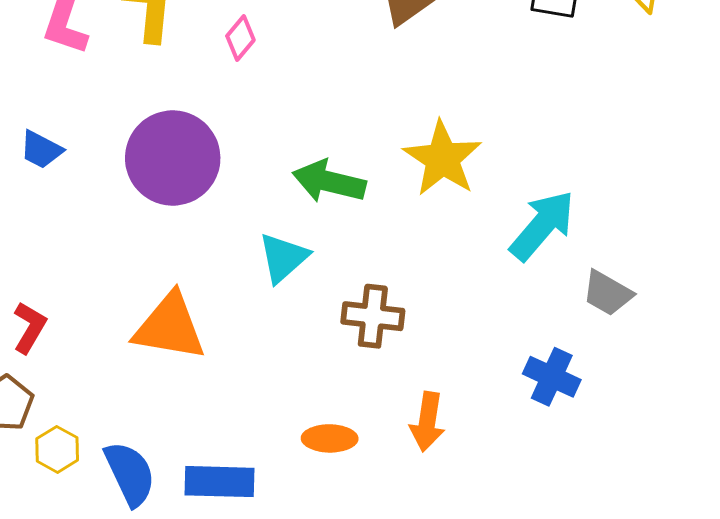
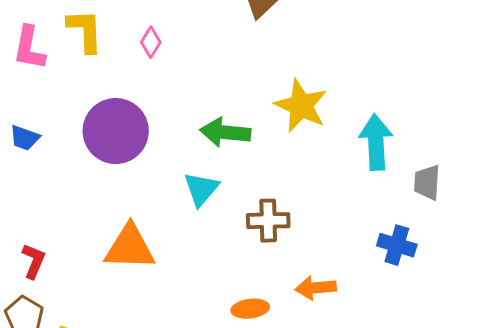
cyan arrow: (542, 225) -> (376, 142), turned -36
gray trapezoid: (607, 293) -> (427, 182), turned 72
orange arrow: (427, 422) -> (316, 288), turned 84

